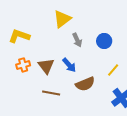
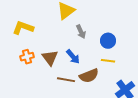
blue circle: (104, 41) -> (108, 41), moved
yellow line: (113, 70) -> (108, 61), moved, turned 56
brown line: (51, 93) -> (66, 80), moved

